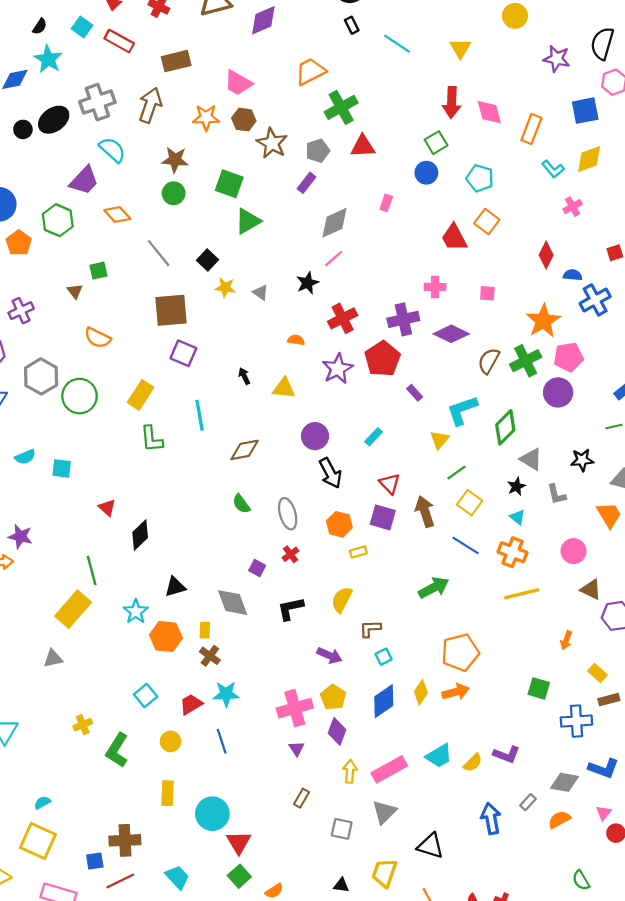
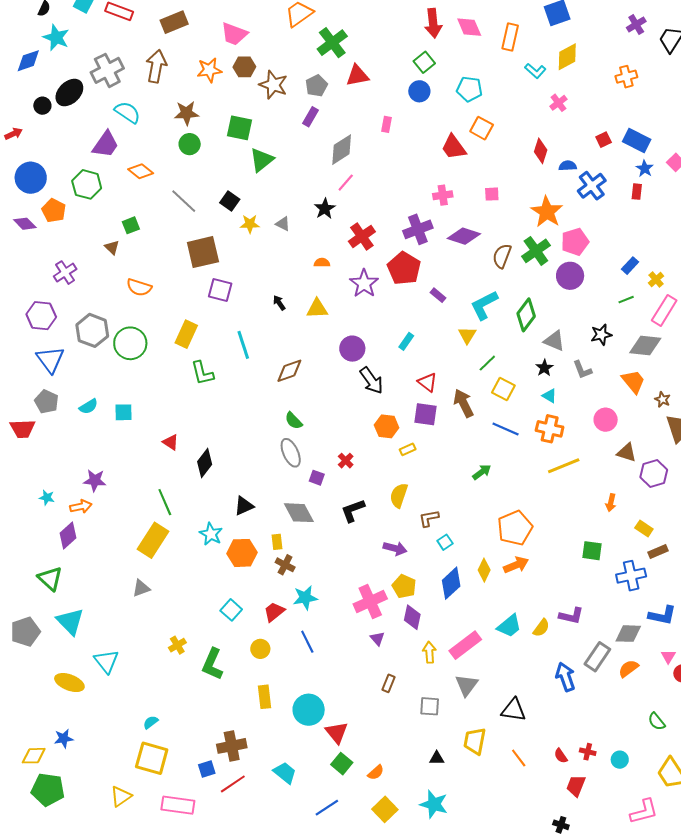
gray ellipse: (288, 514) -> (291, 453), moved
green arrow: (434, 588) -> (482, 472), size x0.7
gray rectangle: (528, 802) -> (597, 657), size x1.8

